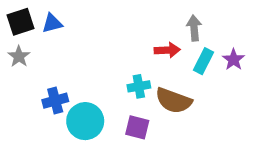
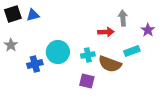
gray star: (19, 56) -> (11, 45), moved
purple star: (234, 60) -> (148, 30), moved
cyan rectangle: (204, 61) -> (132, 51), moved, turned 42
cyan circle: (85, 121) -> (58, 52), moved

